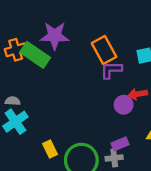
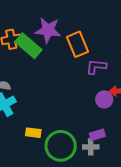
orange rectangle: (104, 50) -> (77, 44), moved
yellow rectangle: (50, 149) -> (33, 133), turned -63

